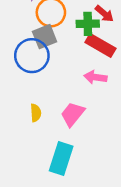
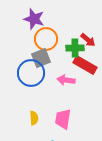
pink arrow: (95, 77) -> (66, 80), moved
pink trapezoid: (73, 114) -> (63, 119), turned -30

